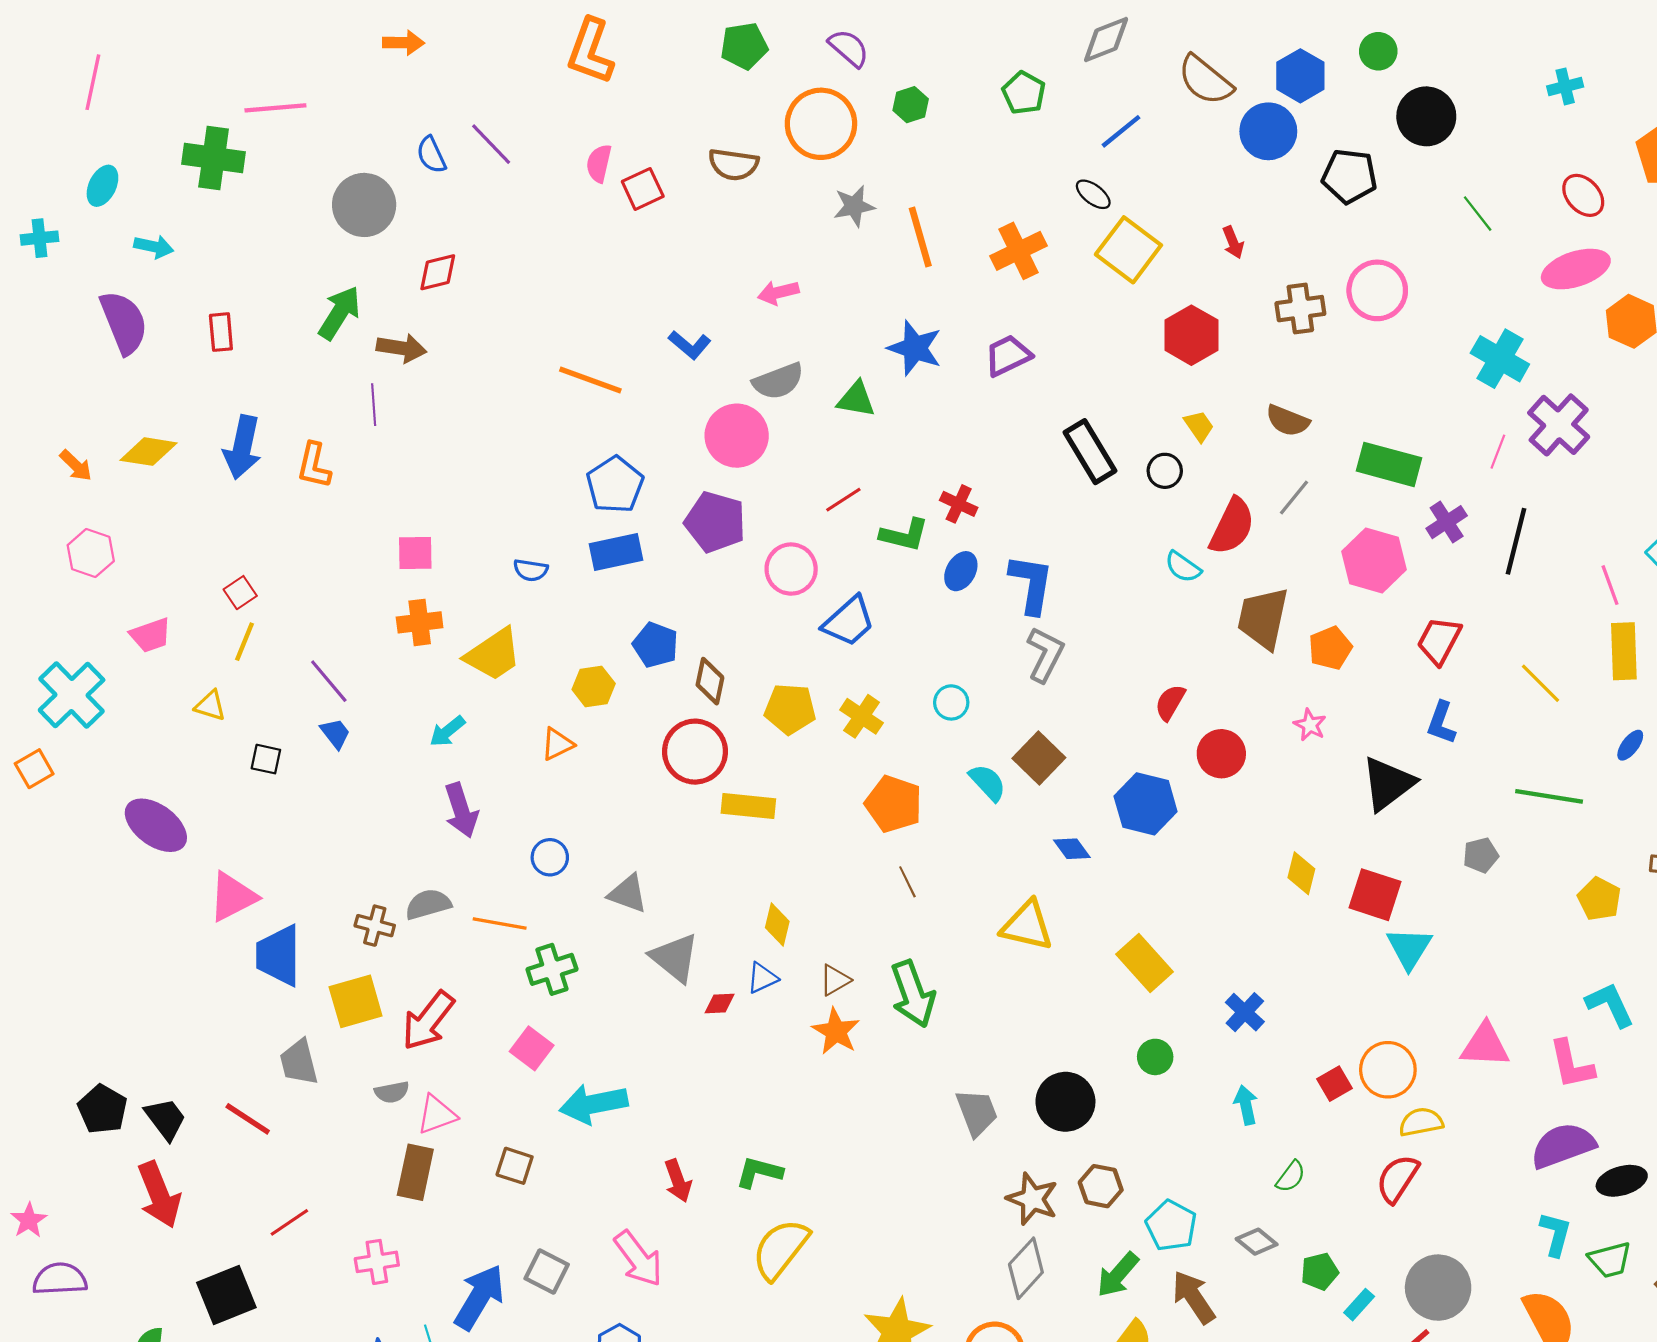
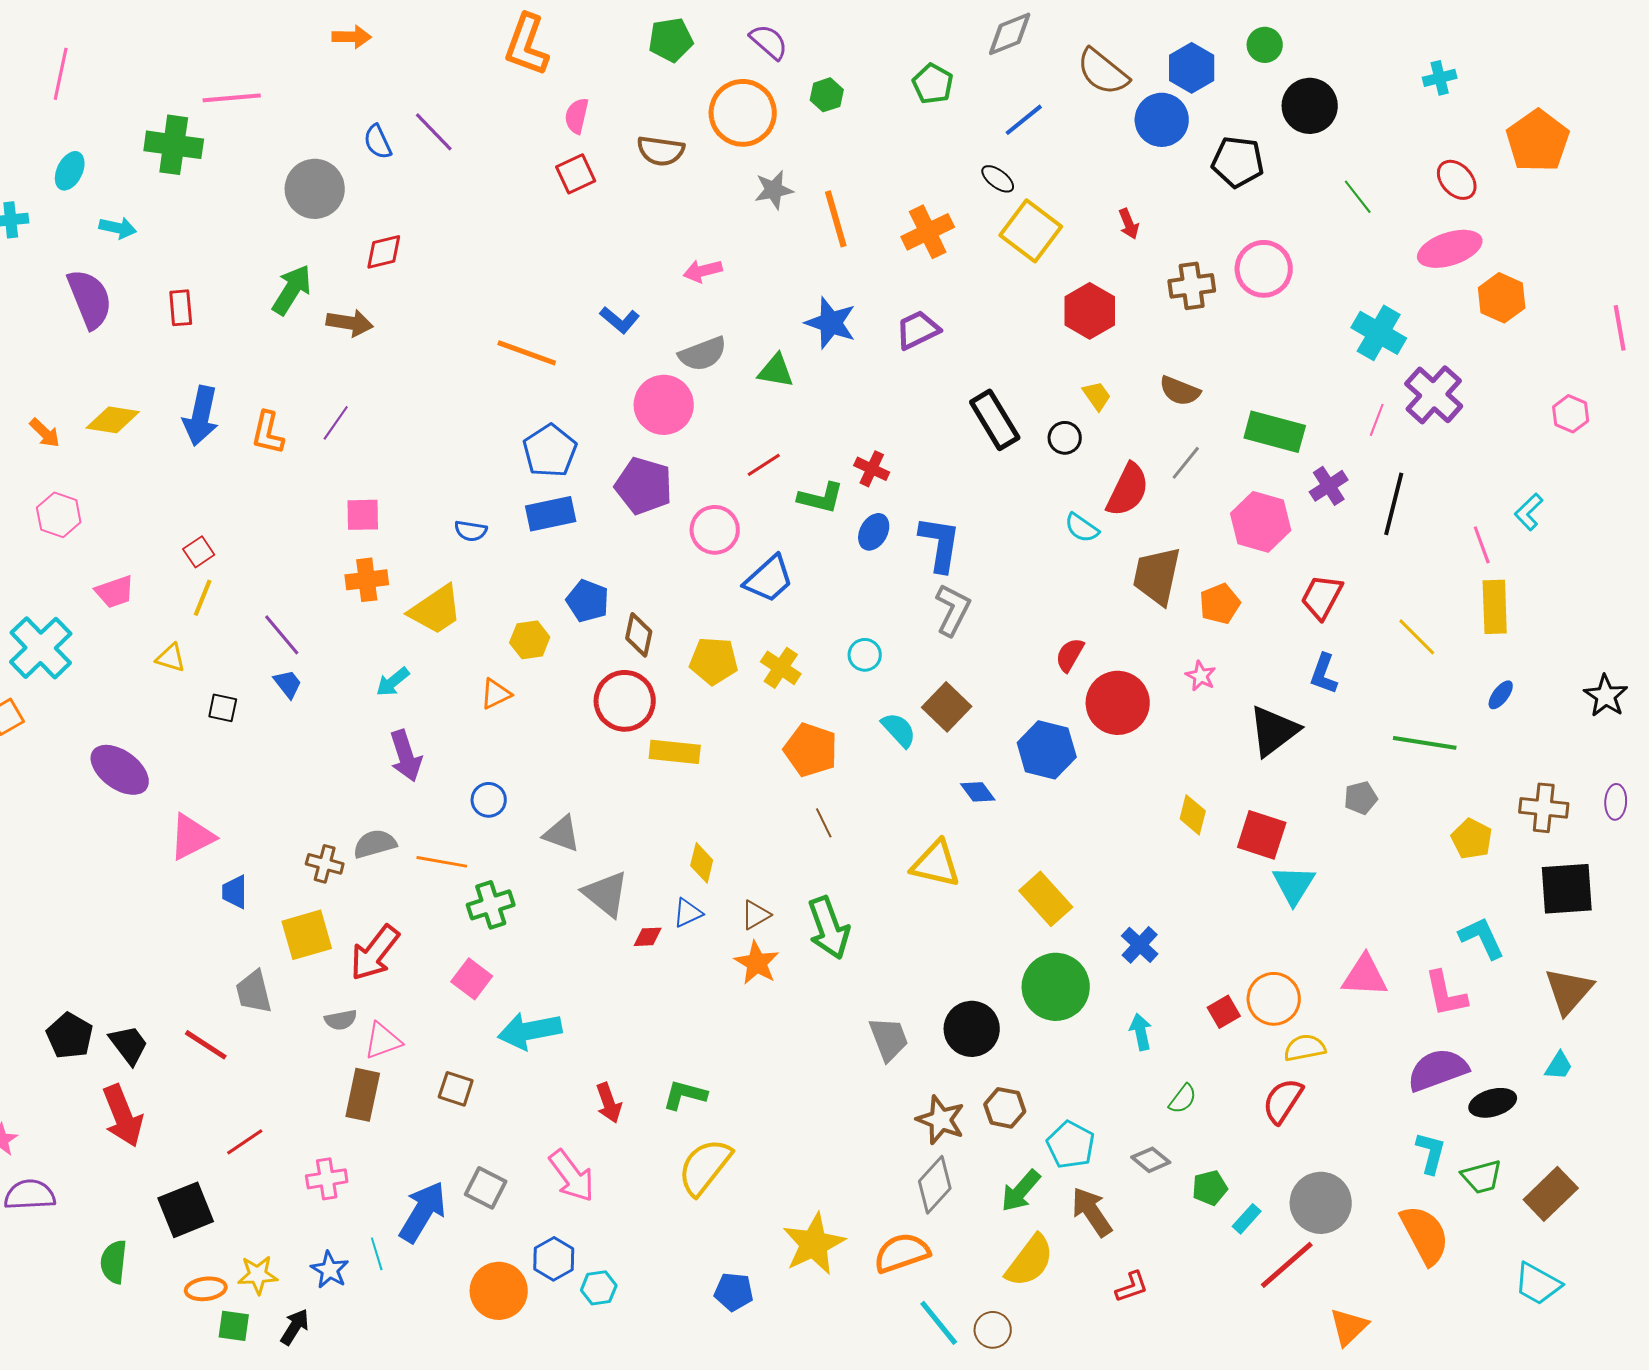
pink semicircle: (599, 163) -> (577, 116), moved
purple line: (374, 405) -> (336, 423), moved, turned 39
red circle: (1221, 754) -> (1118, 703), size x1.4
blue trapezoid: (279, 956) -> (235, 892), size x0.6
green circle: (1155, 1057) -> (1056, 987), size x2.0

